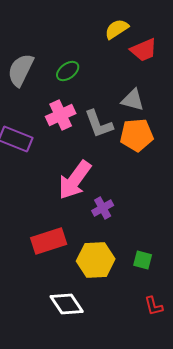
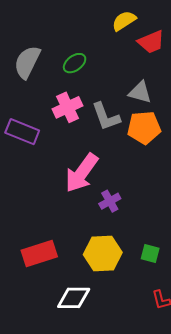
red rectangle: (49, 241) -> (39, 254), moved
white diamond: (67, 304) -> (74, 298), turned -56

